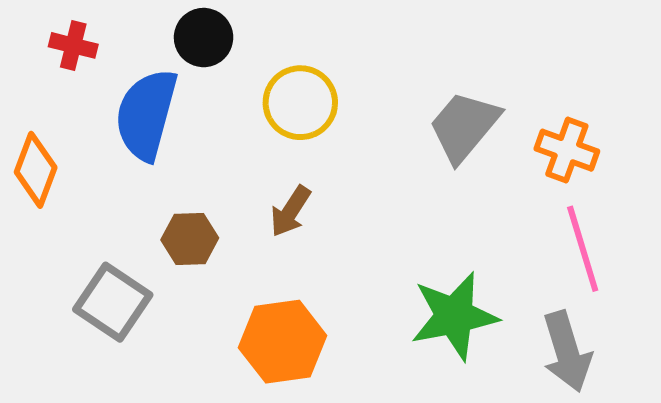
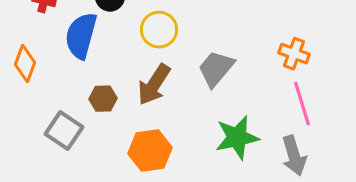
gray trapezoid: (464, 126) -> (216, 69), moved
brown arrow: (290, 211) -> (154, 85), size x1.6

